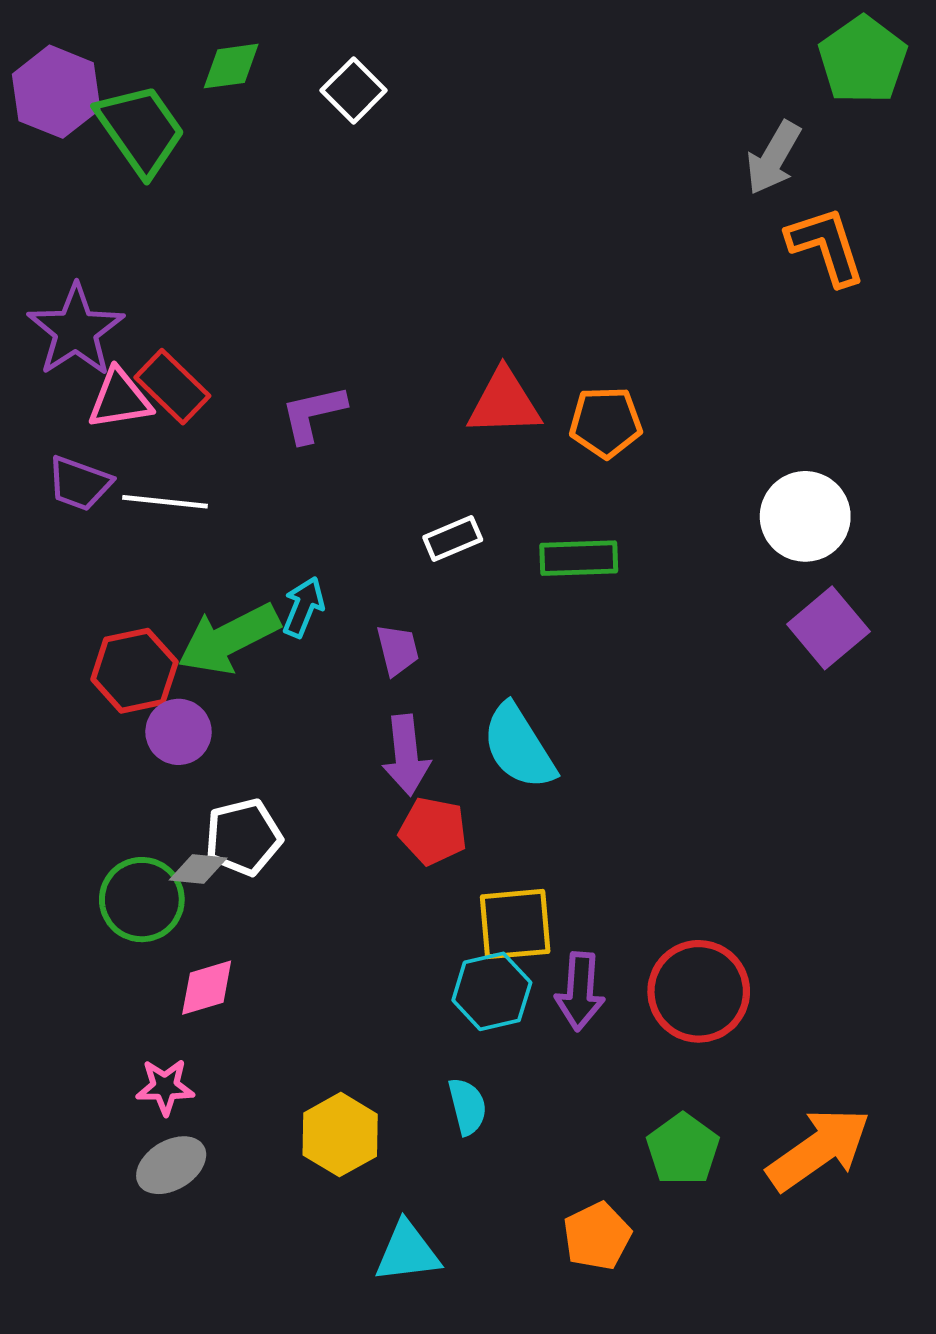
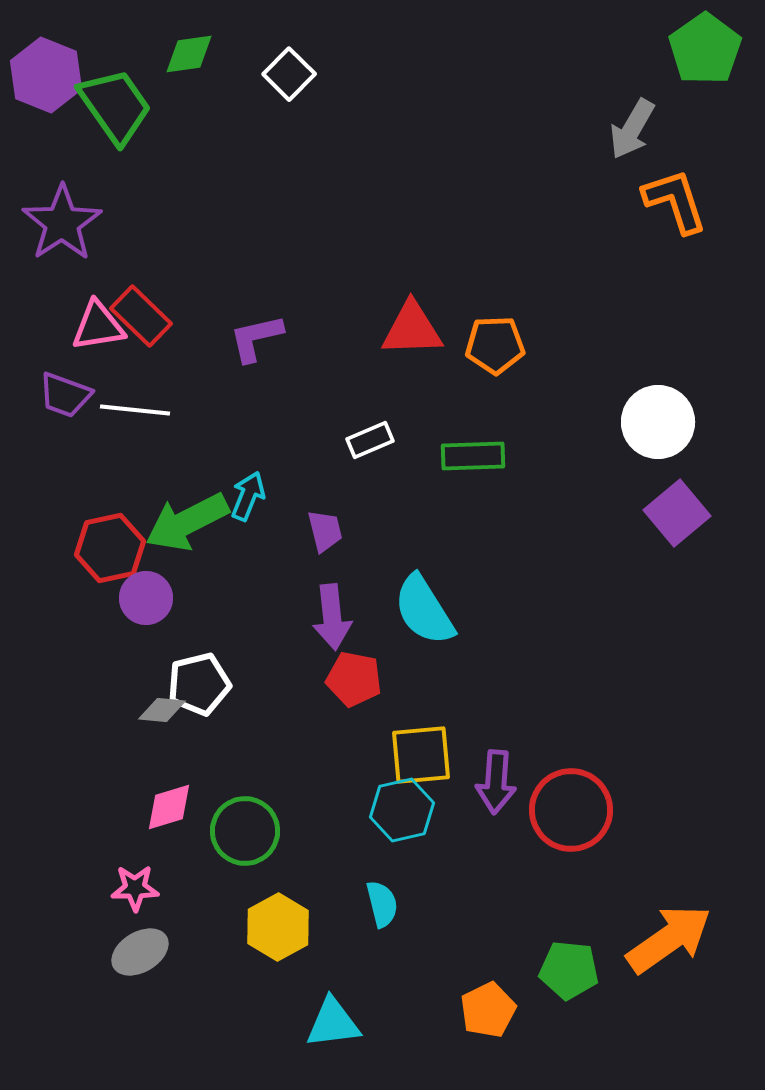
purple star: (76, 330) -> (62, 223), moved
green circle: (142, 900) -> (245, 831), moved
purple arrow: (580, 991) -> (496, 782), moved
green pentagon: (683, 1149) -> (569, 970), moved, turned -30

